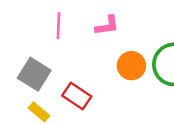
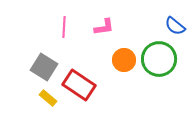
red rectangle: (77, 96) -> (79, 85), size x1.4

